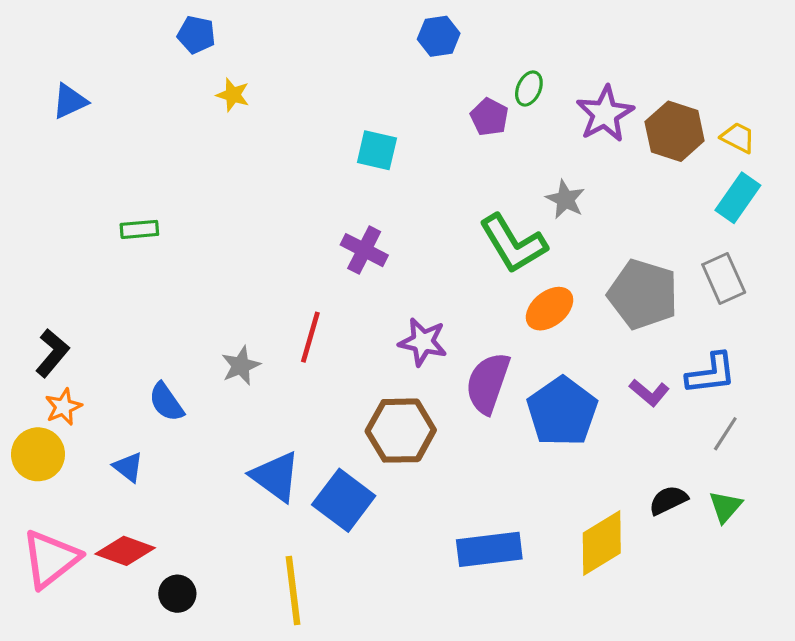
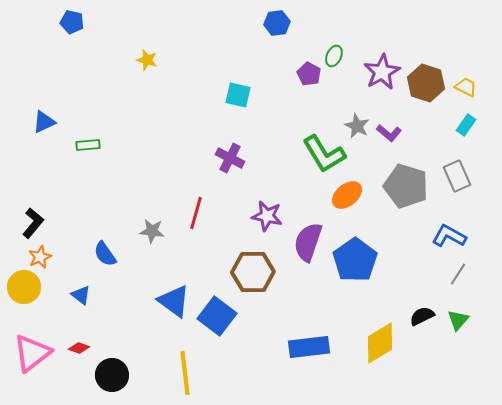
blue pentagon: (196, 35) -> (72, 22), moved
blue triangle: (70, 101) -> (44, 122), moved
cyan rectangle: (738, 198) -> (466, 125), size x0.7
gray star: (241, 366) -> (152, 231), turned 30
blue L-shape: (711, 374) -> (449, 236), turned -144
purple L-shape: (649, 393) -> (389, 133), moved
red diamond: (125, 551) -> (79, 348), size x0.6
black circle: (177, 594) -> (112, 375), size x1.4

